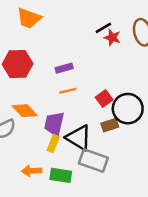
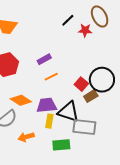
red star: (112, 38) -> (85, 30), moved
red square: (104, 99) -> (81, 84), moved
purple trapezoid: (54, 124) -> (47, 105), turned 85
orange arrow: (32, 171) -> (26, 137), moved

